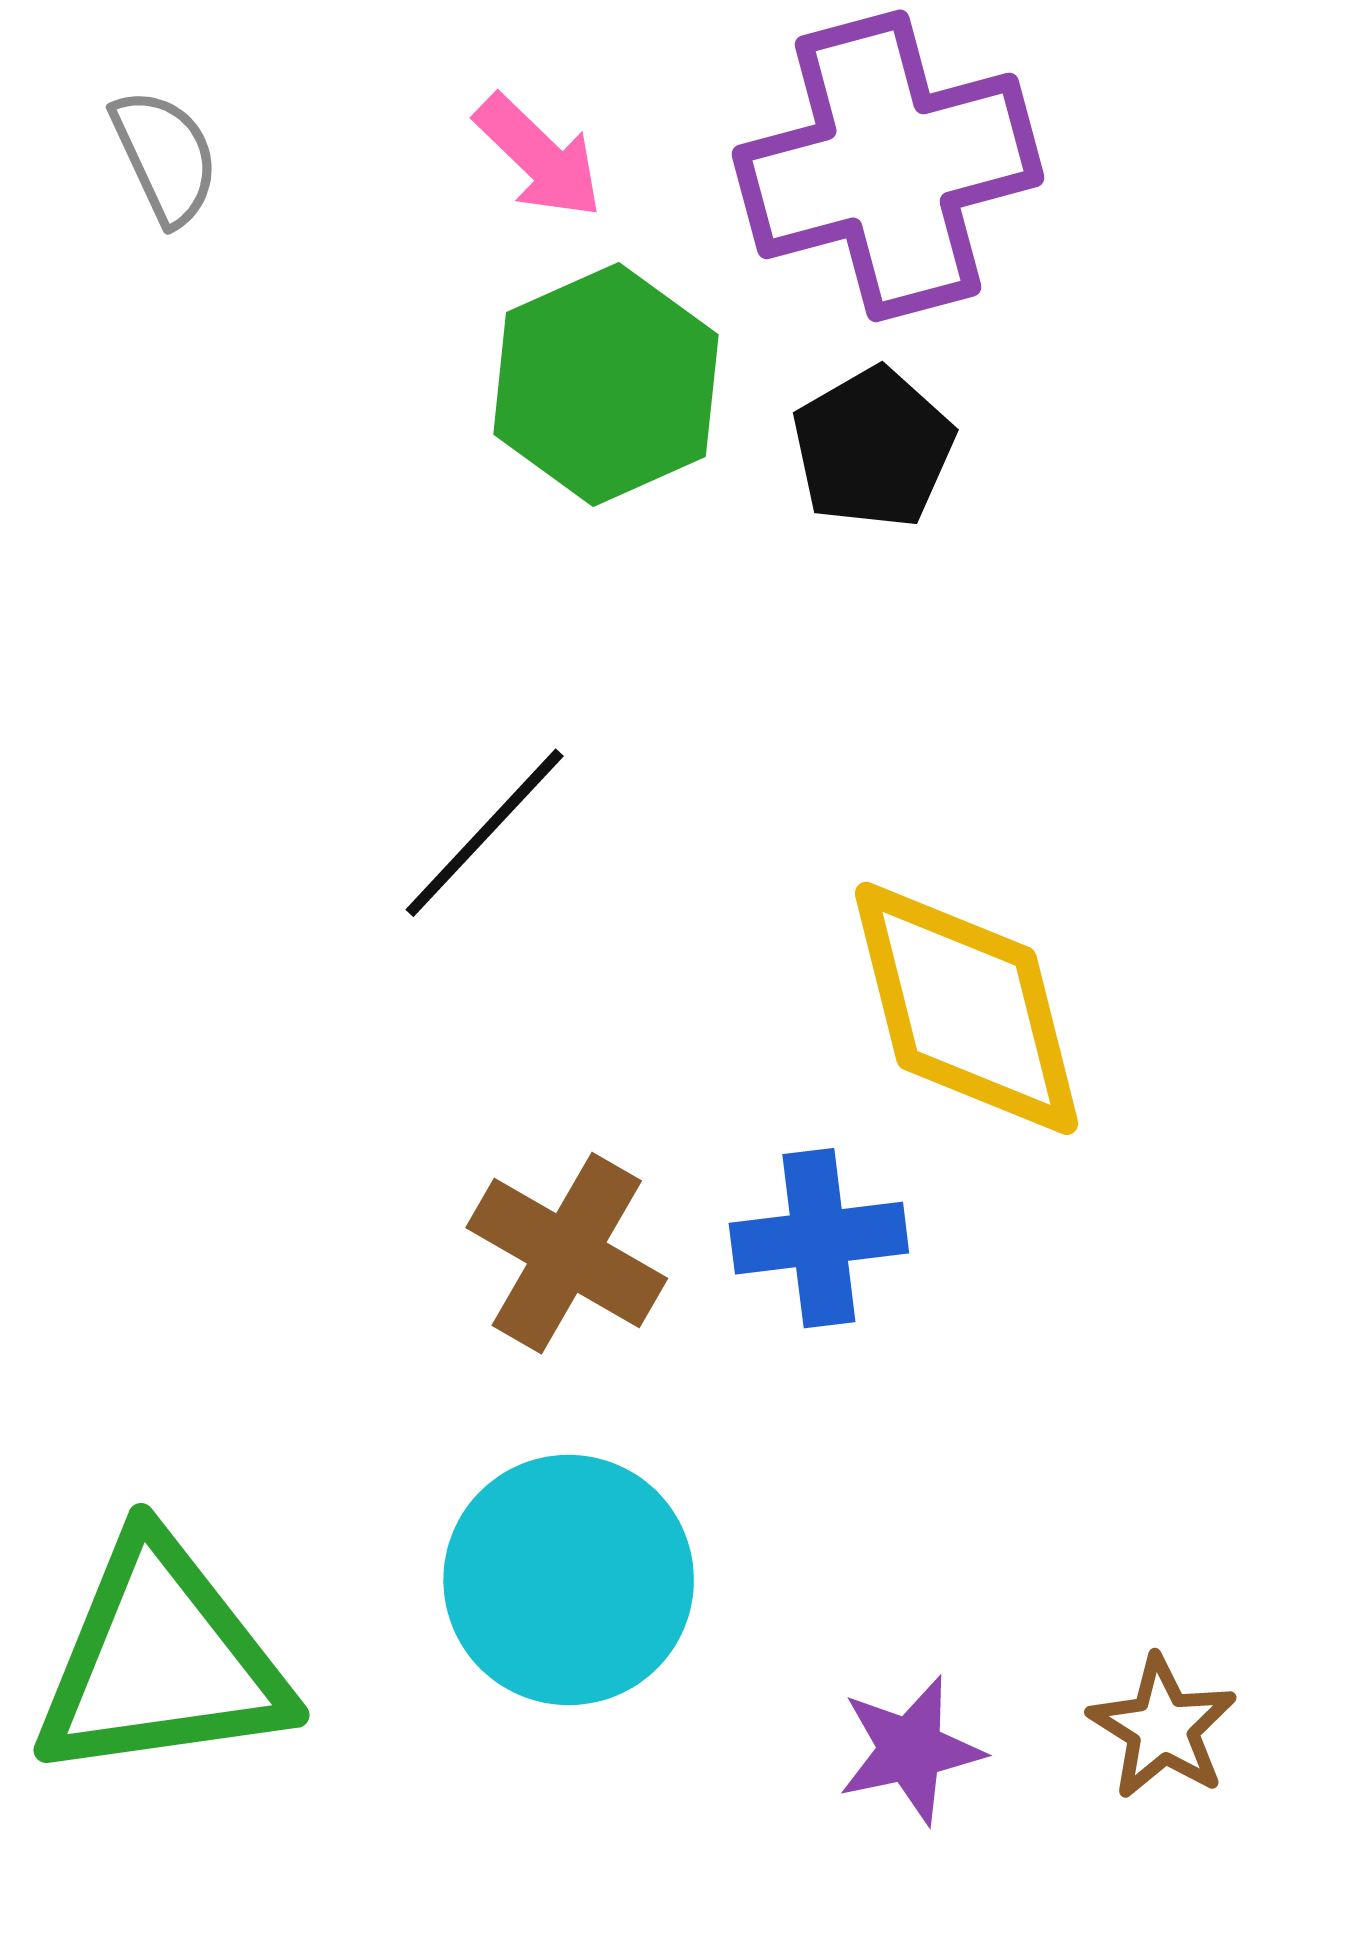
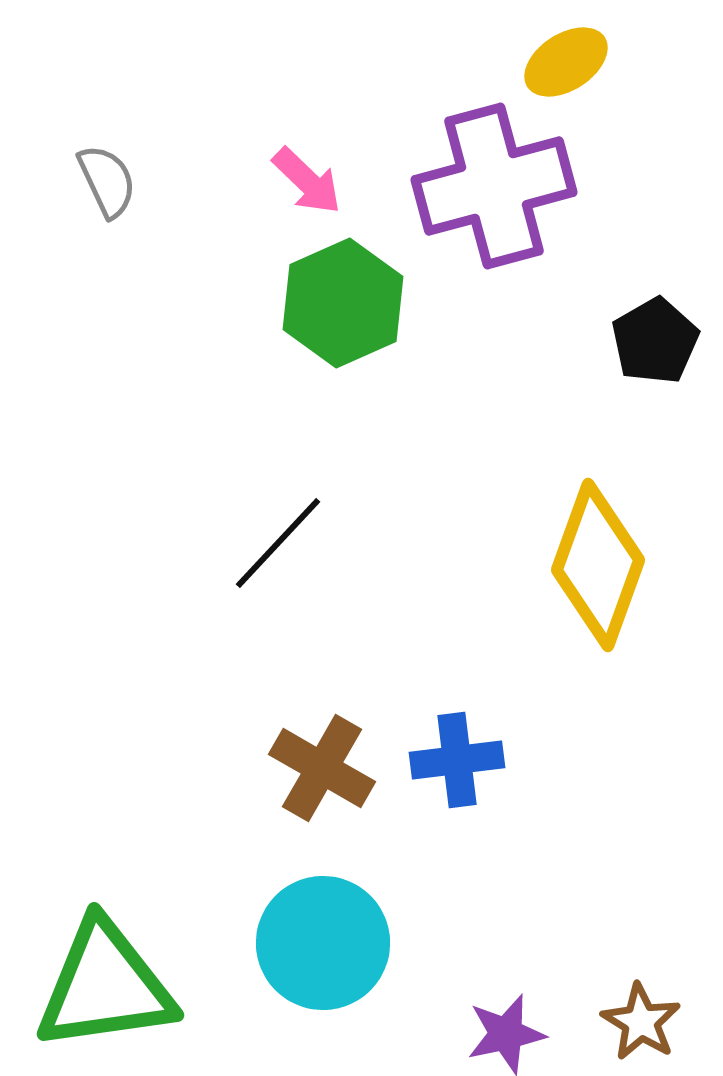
black pentagon: (873, 448) -> (655, 341), moved
yellow diamond: (966, 1008) -> (598, 565), moved, turned 34

